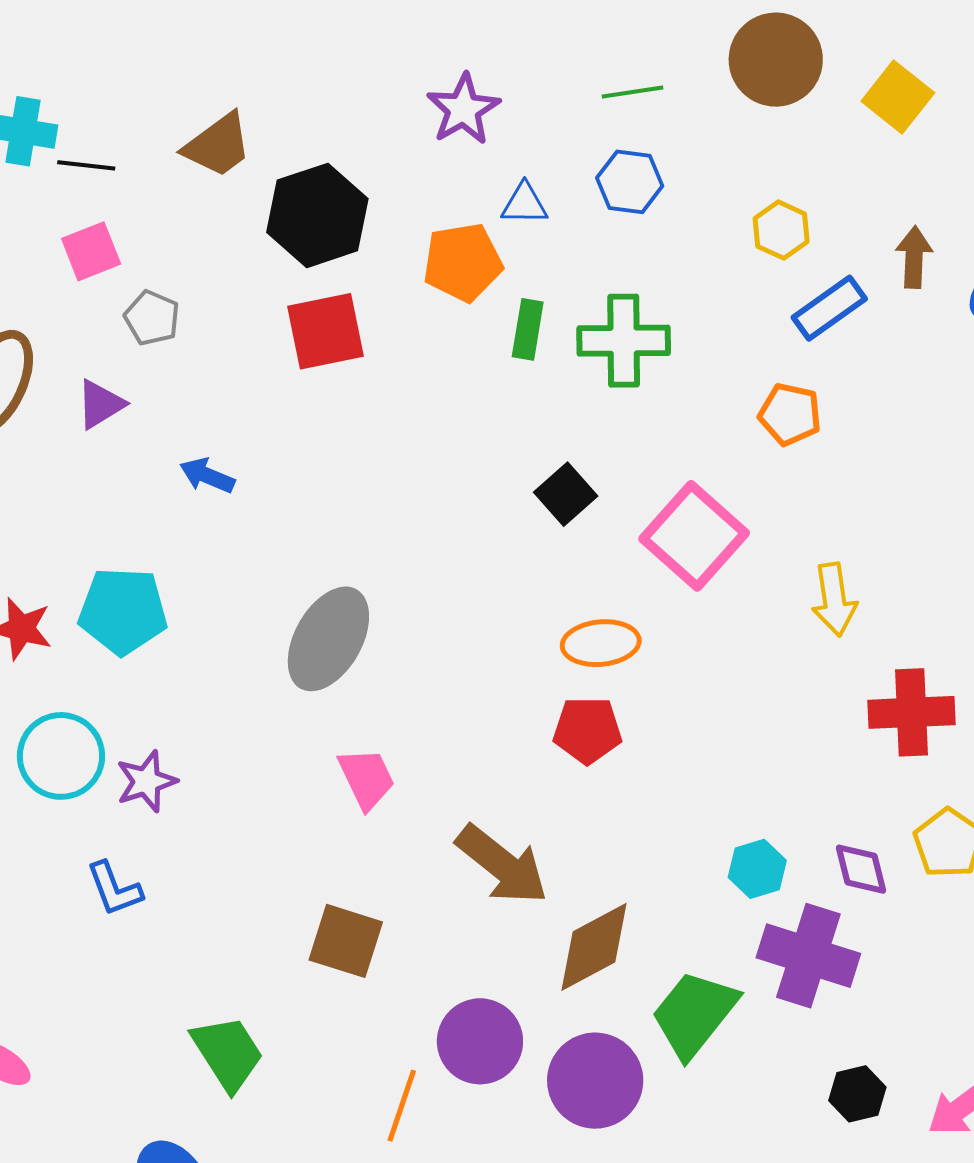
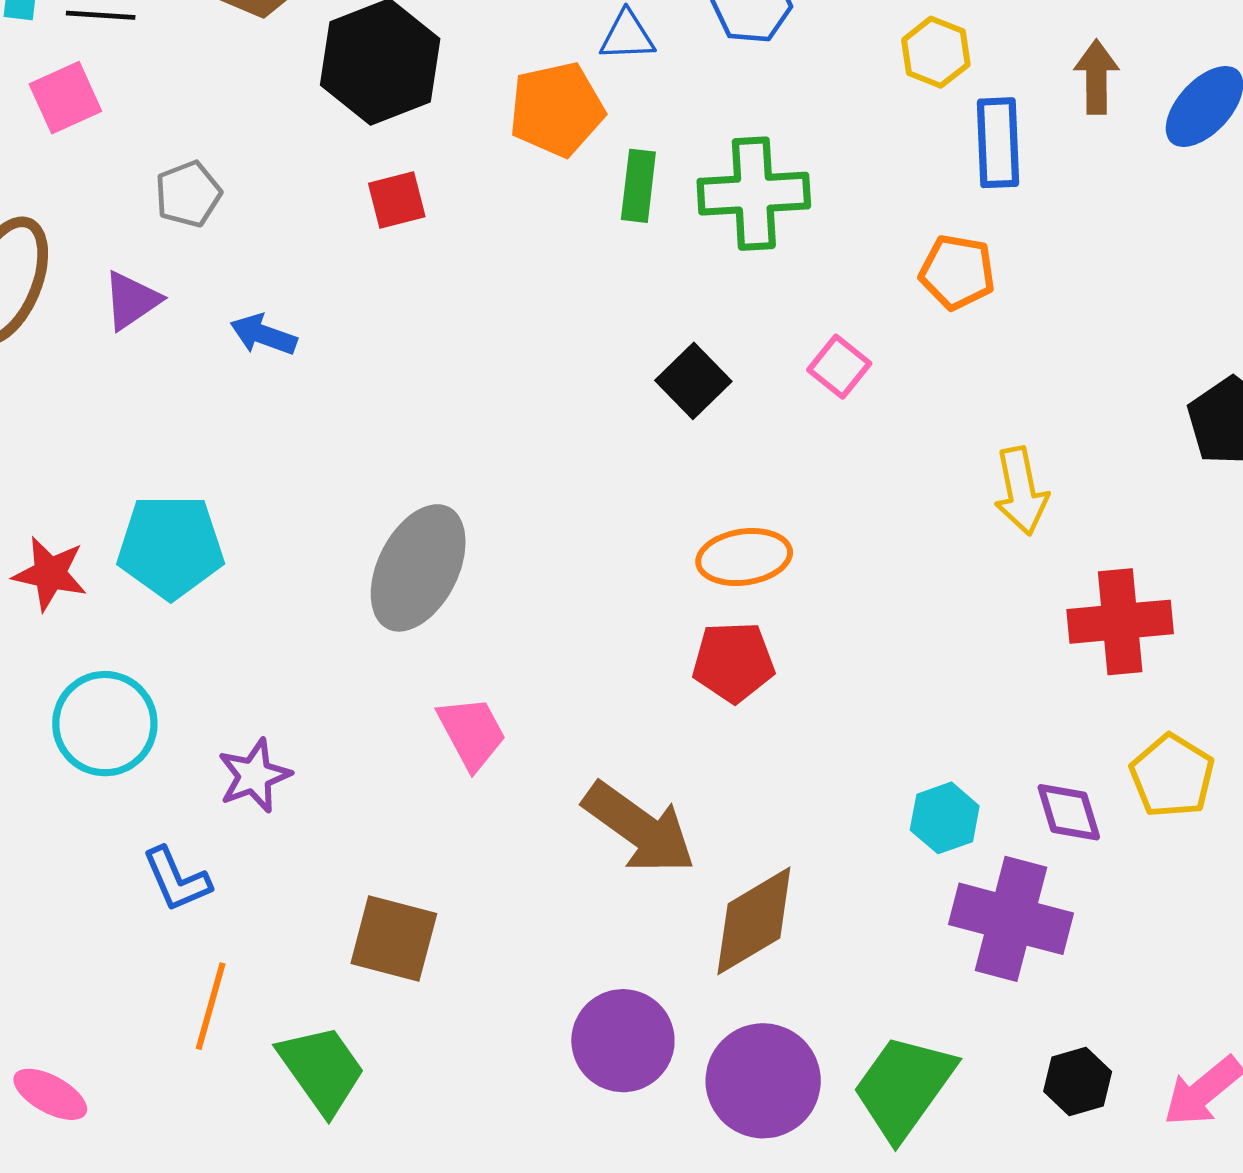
pink square: (91, 251) -> (65, 98), moved
blue rectangle: (829, 308) -> (998, 143), turned -54
gray pentagon: (152, 318) -> (188, 194), turned 30
red square: (326, 331) -> (397, 200), size x0.6
blue arrow: (207, 476) -> (263, 335), moved
pink square: (694, 536) -> (839, 367), moved, size x0.5
purple star: (146, 781) -> (254, 776), moved
brown square: (346, 941) -> (394, 939), moved
green trapezoid: (694, 1014) -> (904, 1087), moved
orange line: (402, 1106) -> (211, 1006), moved

